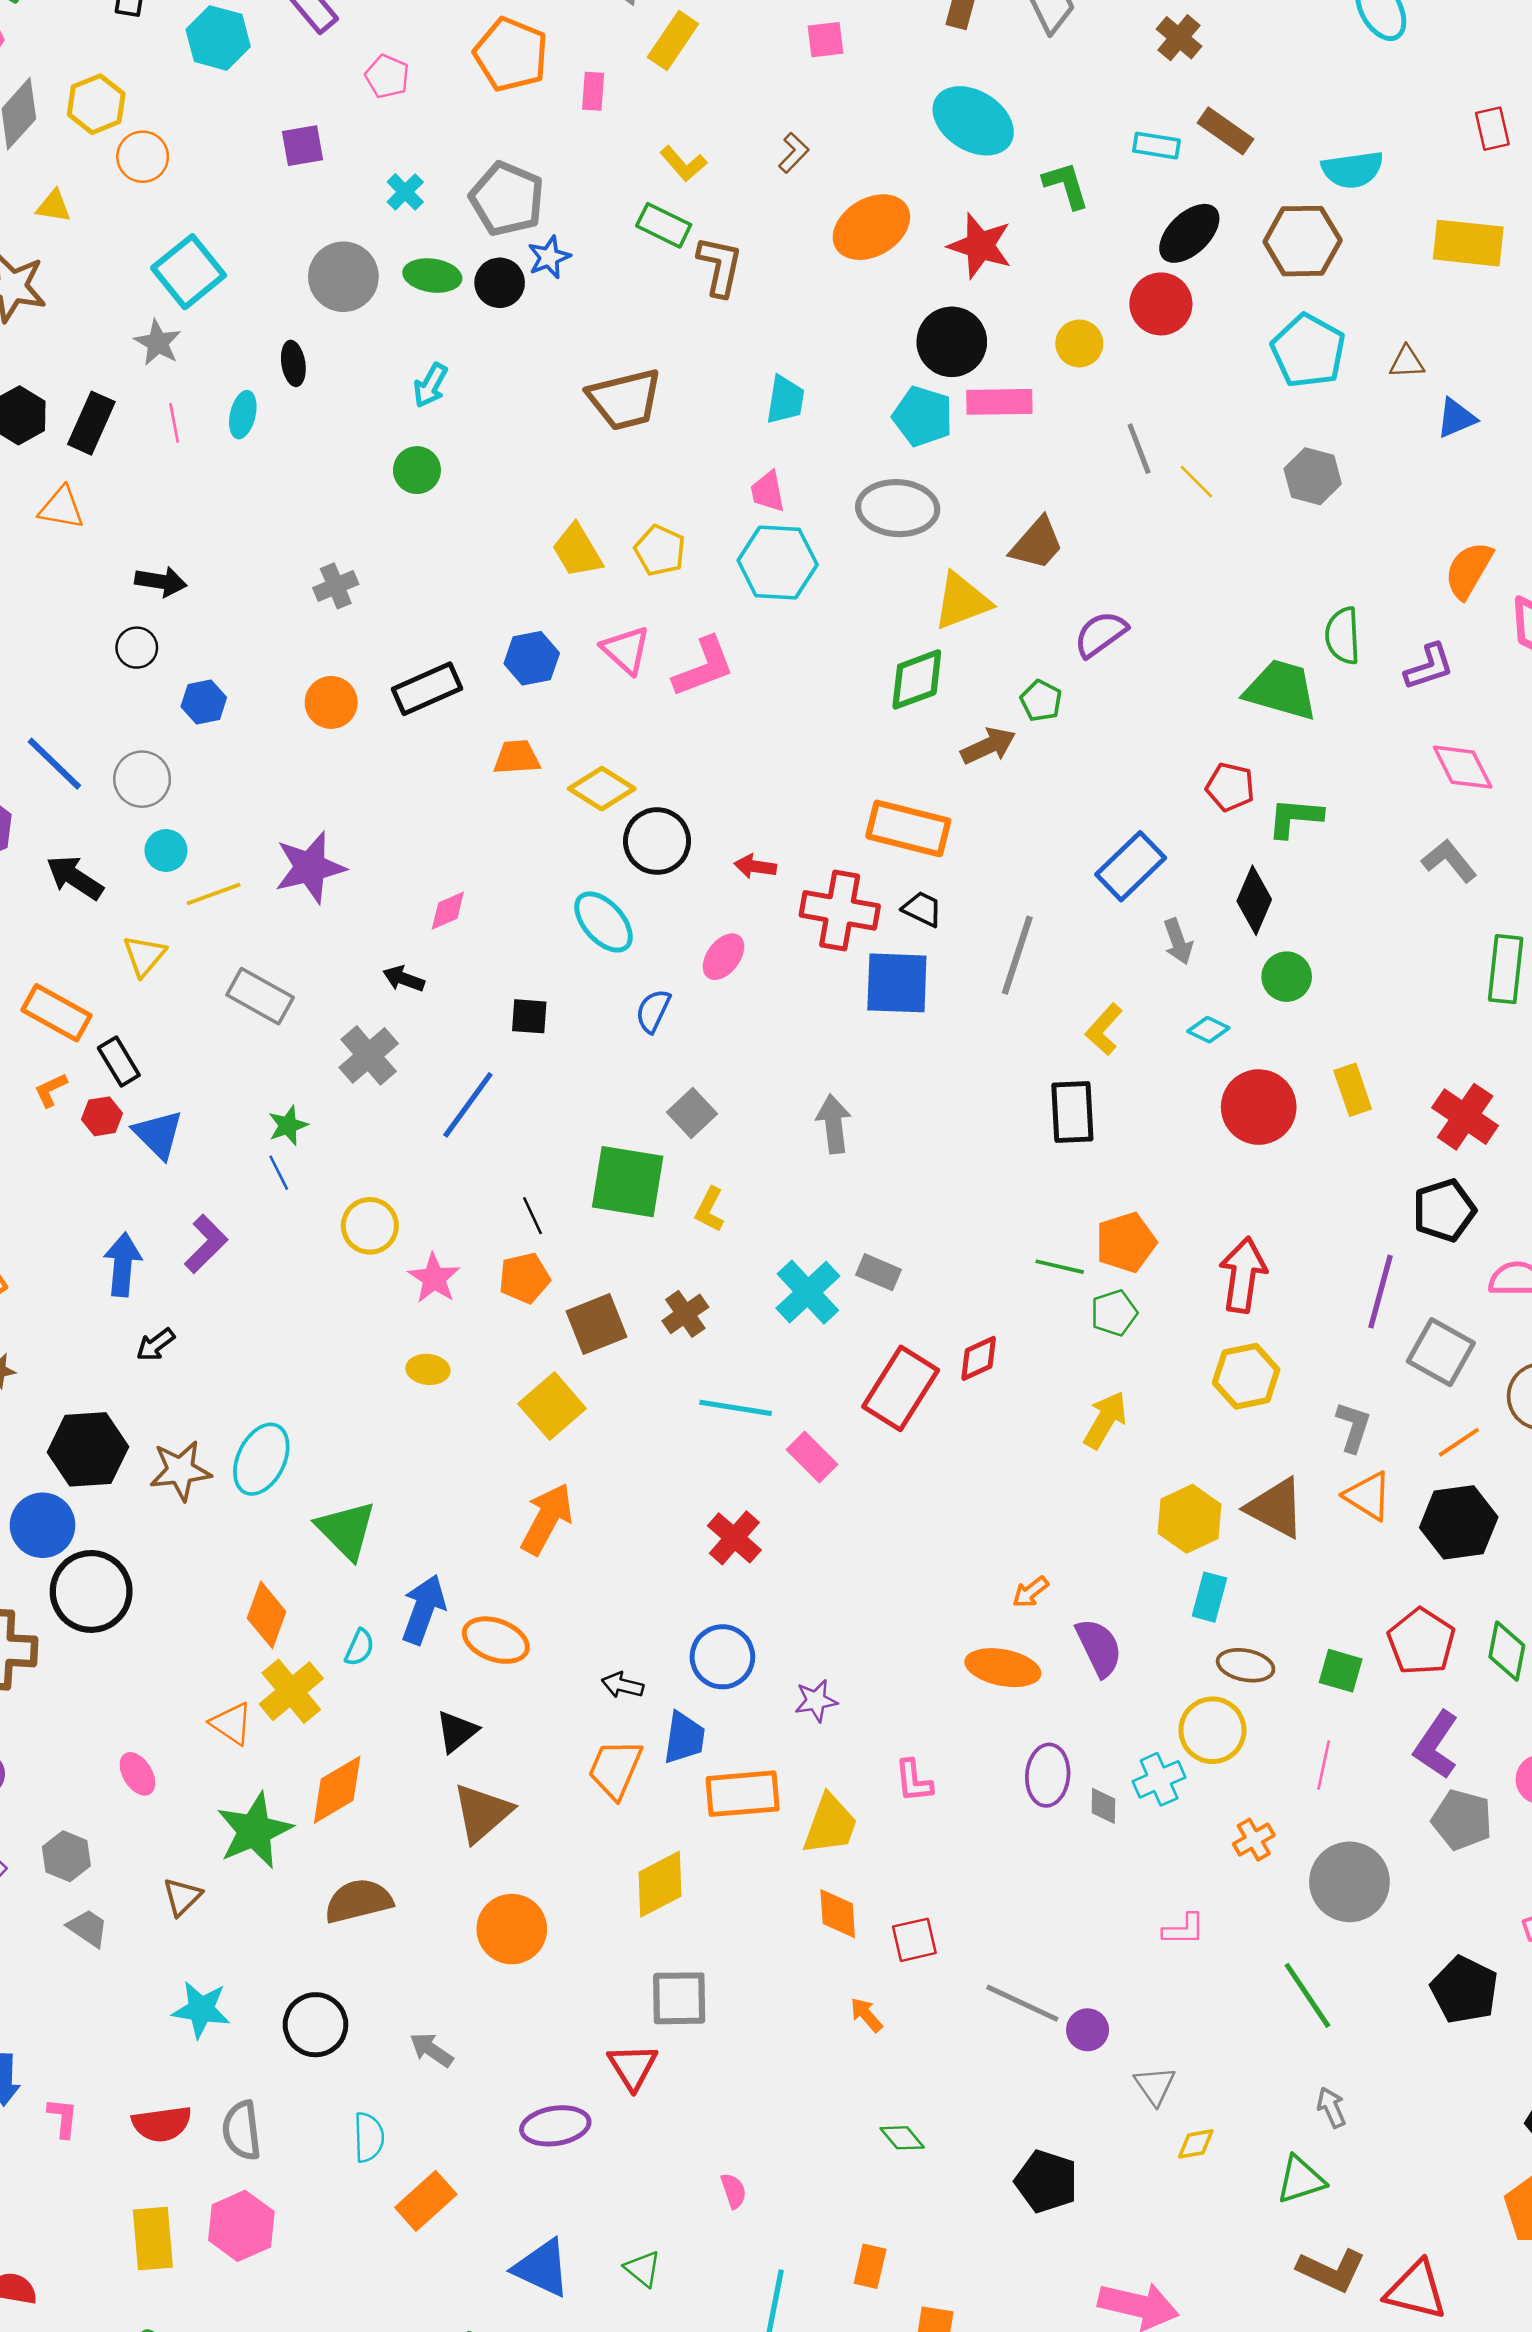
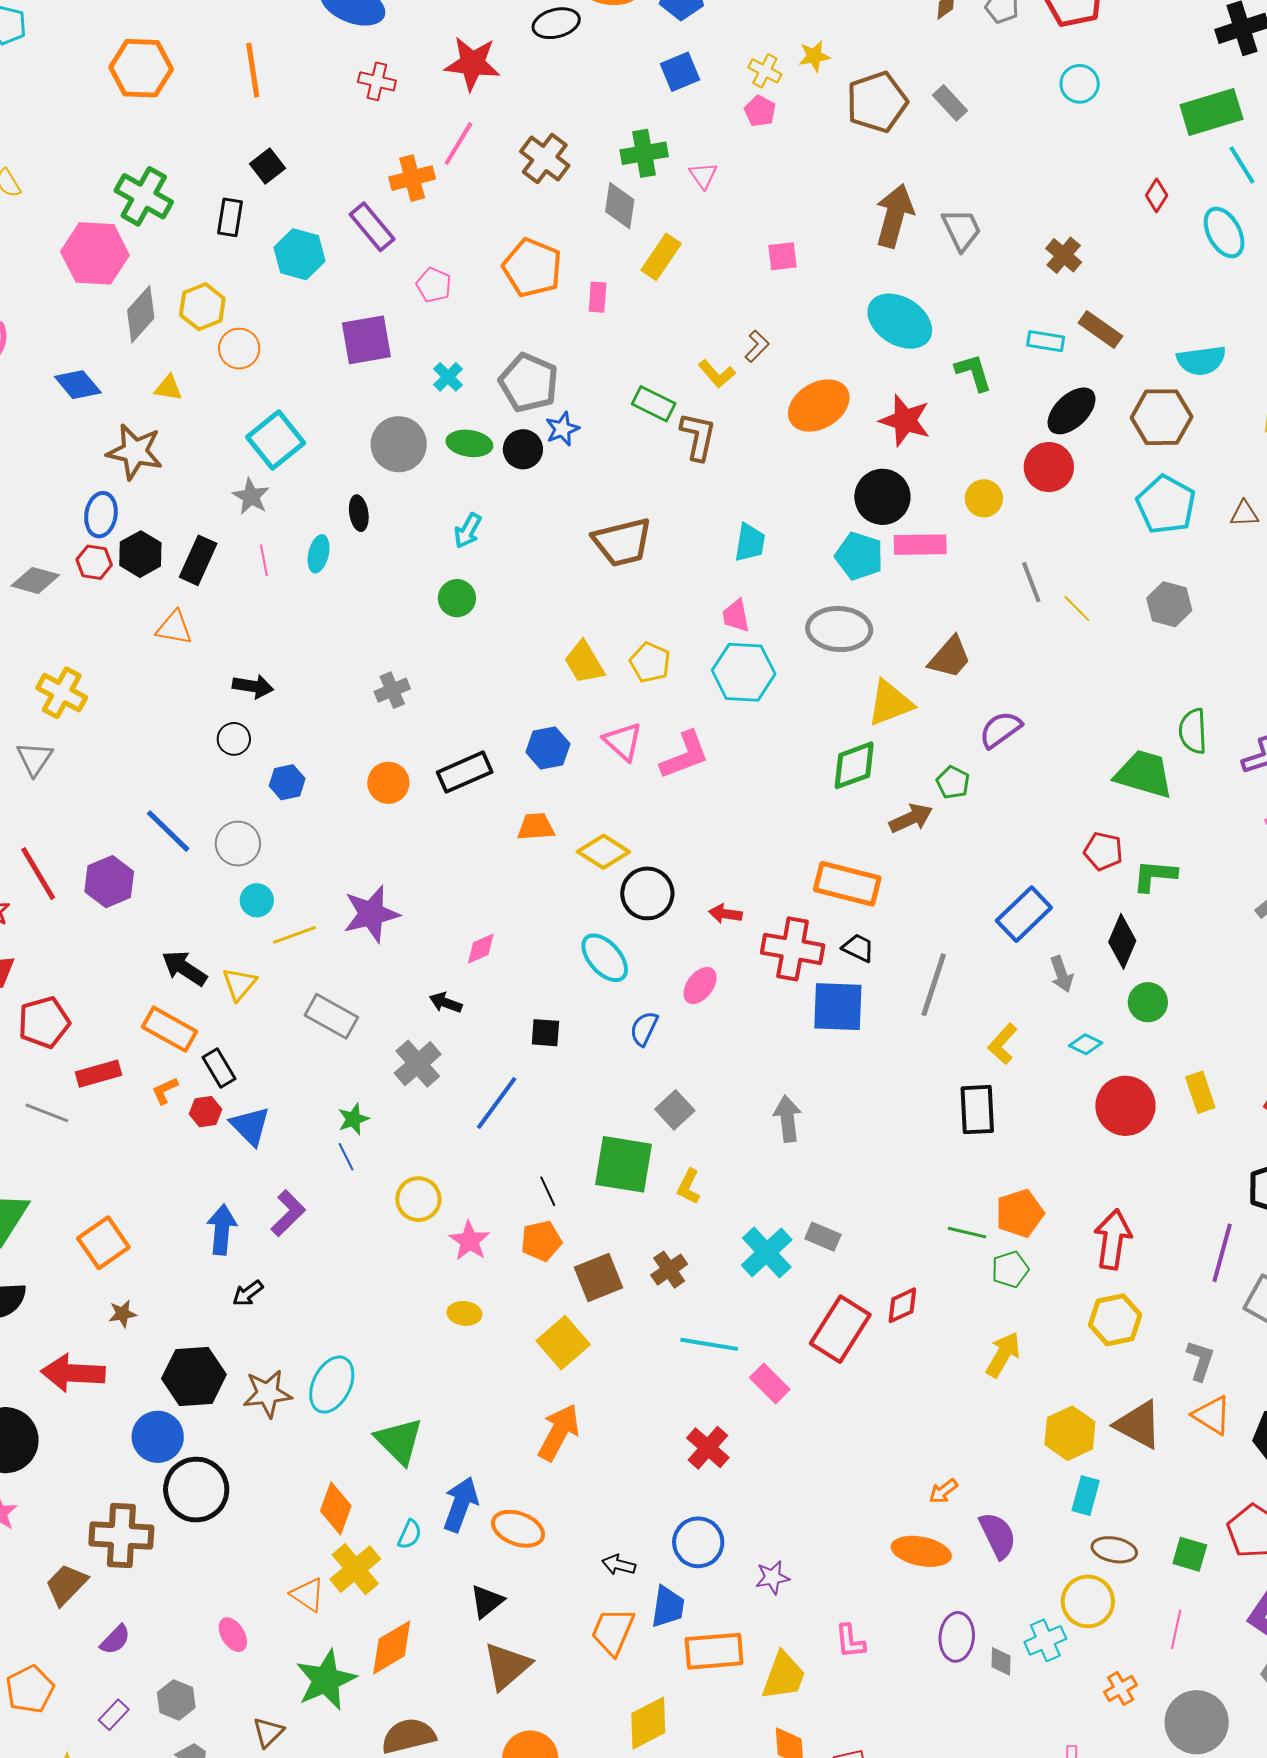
purple square: (303, 146) -> (366, 340), size x1.5
yellow L-shape: (683, 164) -> (717, 374), moved
black arrow: (75, 878) -> (184, 968), moved

